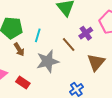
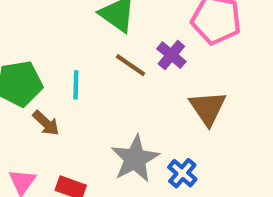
brown line: (69, 45) -> (130, 65), moved
gray star: (48, 61) -> (135, 159), moved

